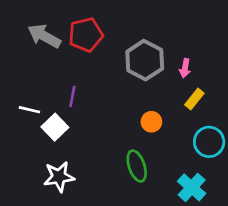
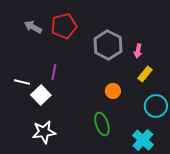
gray arrow: (44, 36) -> (33, 27), size x0.7

